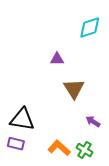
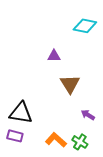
cyan diamond: (90, 27) -> (85, 26), turned 30

